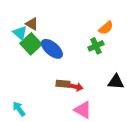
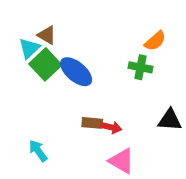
cyan triangle: (20, 33) -> (29, 48), turned 35
green cross: (96, 46) -> (140, 67), turned 35
cyan arrow: (19, 109) -> (38, 151), moved

